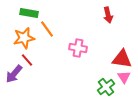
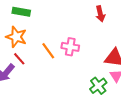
orange line: (47, 29) -> (48, 51), moved
orange star: (24, 38) -> (16, 37), turned 30

